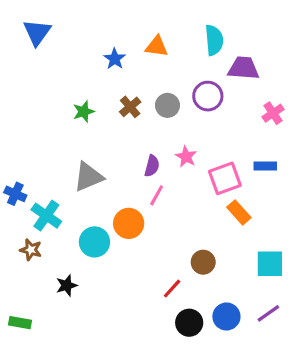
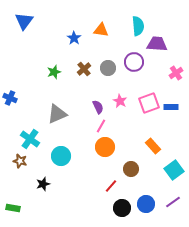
purple semicircle: (152, 166) -> (98, 107), turned -40
pink square: (225, 178) -> (149, 103), moved
blue cross: (15, 194) -> (10, 98), moved
orange rectangle: (239, 212) -> (153, 146), moved
orange circle: (129, 223) -> (105, 147), moved
cyan square: (270, 264) -> (174, 170), turned -36

